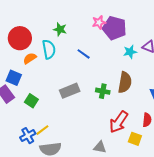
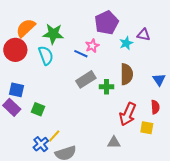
pink star: (99, 22) -> (92, 46), moved
purple pentagon: (114, 28) -> (106, 23), turned -30
green star: (60, 29) -> (53, 34), size x1.5
orange semicircle: (30, 58) -> (26, 28), moved, size x1.5
gray rectangle: (70, 91) -> (86, 79), moved

